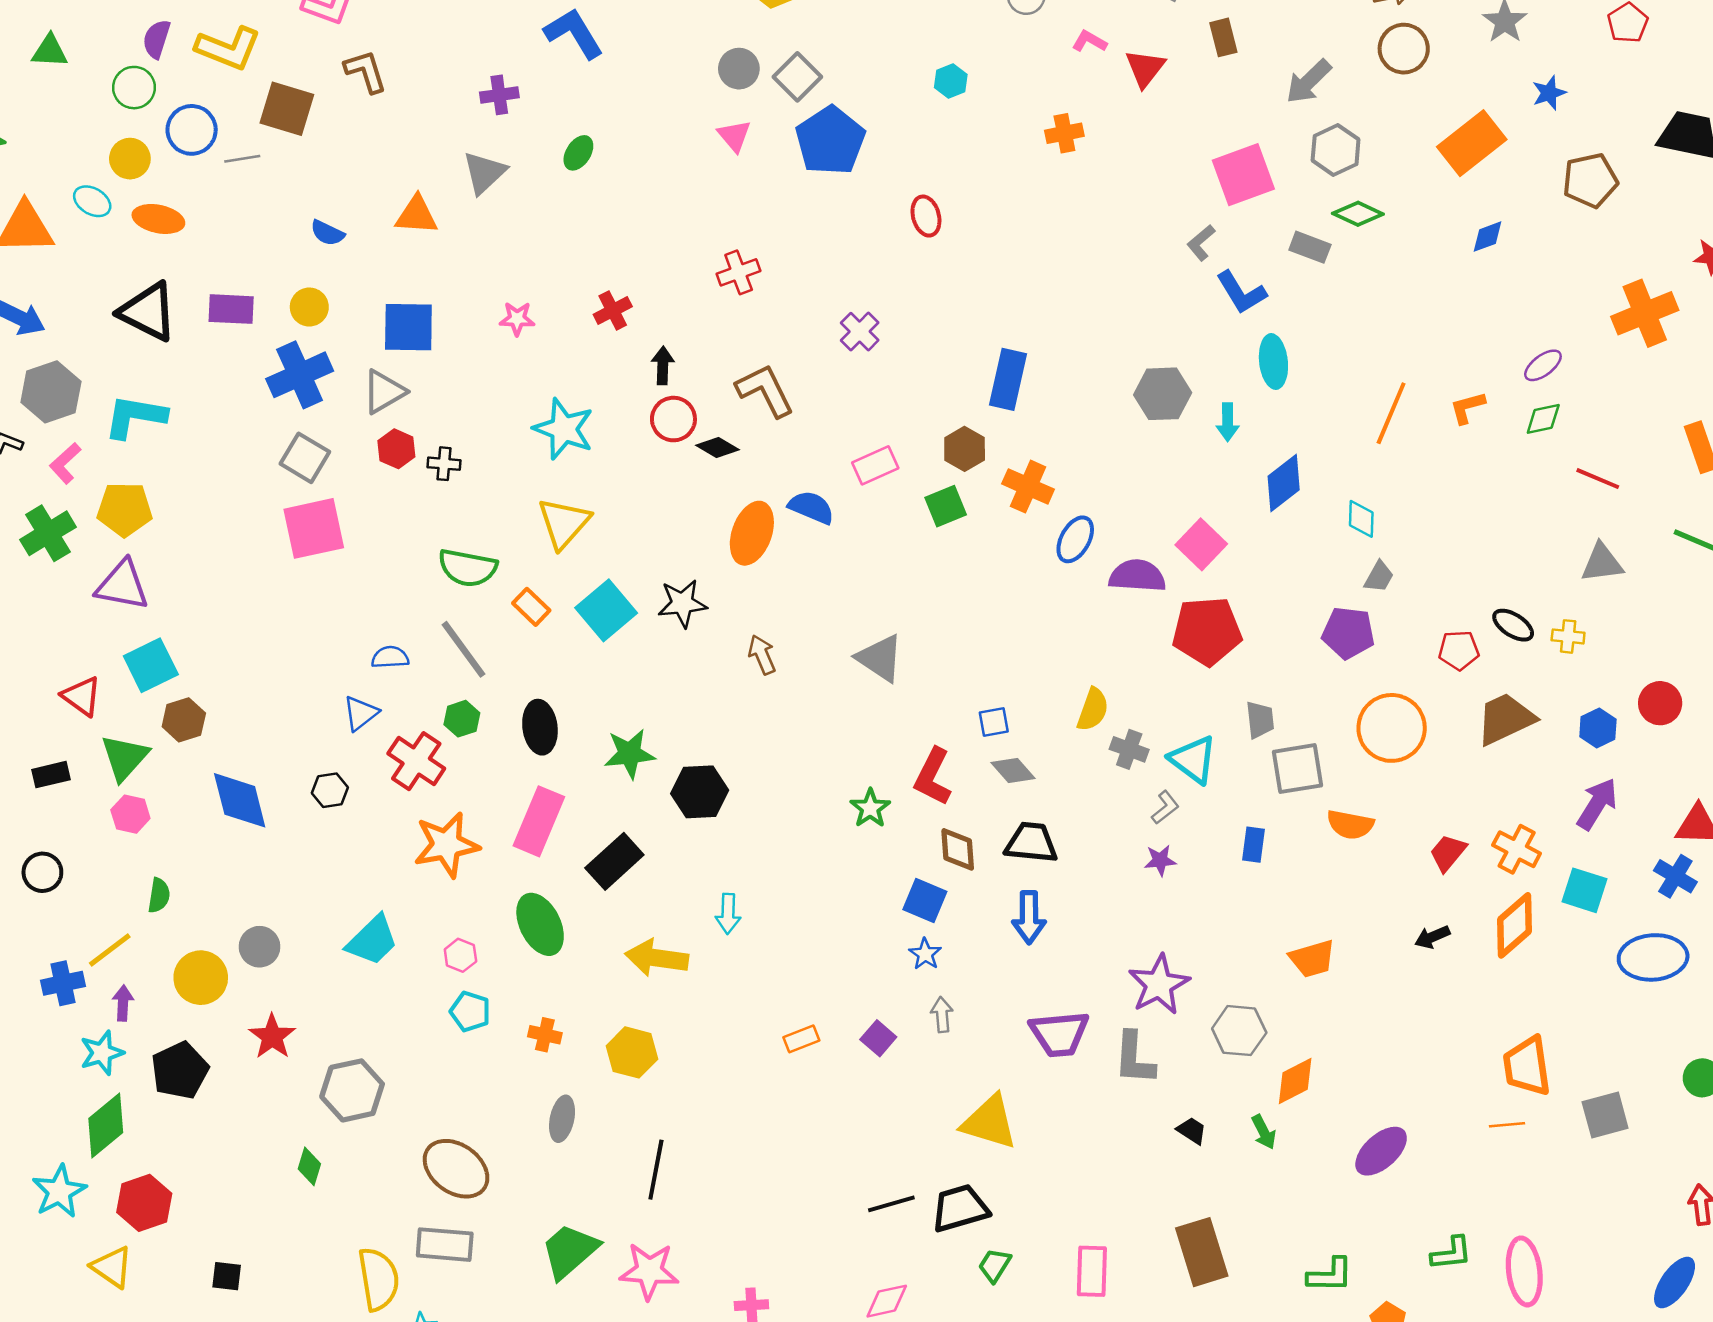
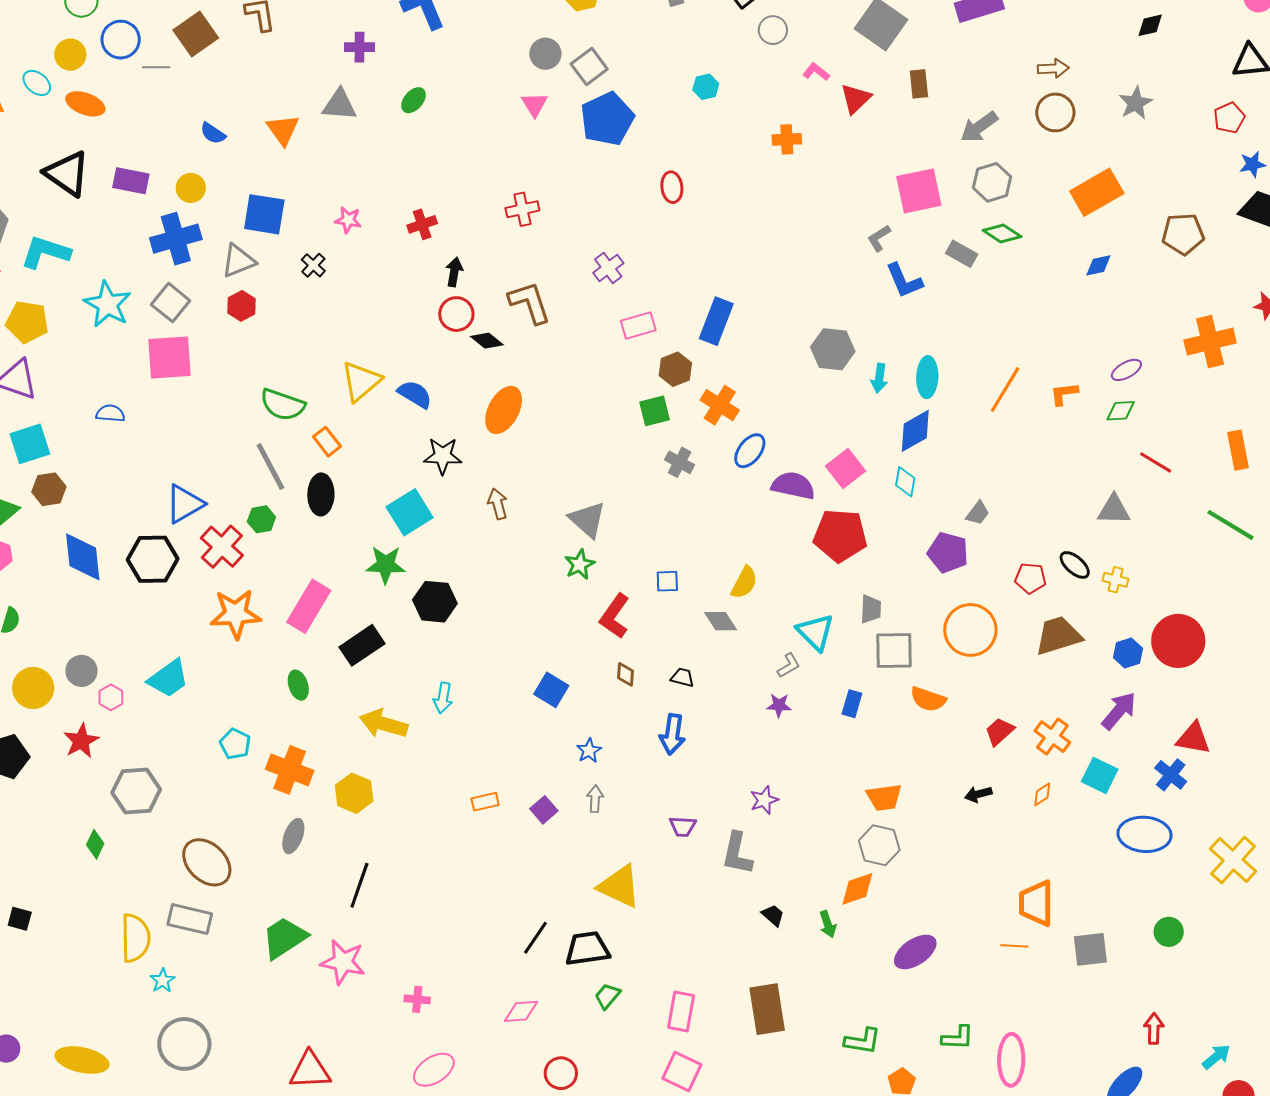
blue star: (1549, 93) -> (1252, 164), moved
brown square: (287, 109) -> (196, 34), turned 30
gray triangle: (484, 173) -> (339, 105), turned 39
orange triangle: (417, 215) -> (283, 130), turned 42
cyan ellipse: (1273, 362) -> (927, 377), moved
cyan star: (564, 429) -> (108, 304), moved
black cross: (444, 464) -> (313, 265), moved, turned 30
pink rectangle: (875, 465) -> (638, 326), moved
blue semicircle: (811, 507) -> (415, 394), moved
cyan diamond: (1361, 519) -> (905, 482), moved
gray triangle: (1602, 563) -> (1114, 510), moved
cyan square: (606, 610) -> (410, 512), moved
blue semicircle: (390, 657) -> (110, 413), moved
red circle: (1660, 703) -> (1178, 641), size x1.6
blue triangle: (361, 713) -> (185, 504), size x1.4
black ellipse: (540, 727) -> (321, 494), moved
gray cross: (1129, 749) -> (680, 462), moved
gray diamond: (1013, 771) -> (721, 621), moved
black hexagon: (330, 790) -> (153, 559), size x1.8
green star: (870, 808) -> (580, 564), moved
black trapezoid: (1031, 843) -> (682, 677), size x0.6
brown diamond: (958, 849) -> (626, 674), size x0.7
blue square: (925, 901) -> (551, 690), moved
green ellipse: (540, 924) -> (298, 685), size x0.6
orange diamond: (1514, 925) -> (1042, 794), size x0.5
pink hexagon: (460, 955) -> (111, 697), moved
purple star: (1159, 985) -> (764, 800), size x0.6
gray hexagon: (1239, 1031) -> (879, 845), moved
purple trapezoid: (1059, 1034) -> (683, 826), size x0.6
orange cross: (545, 1035) -> (290, 770), size x1.8
black line: (891, 1204) -> (535, 938), turned -48

